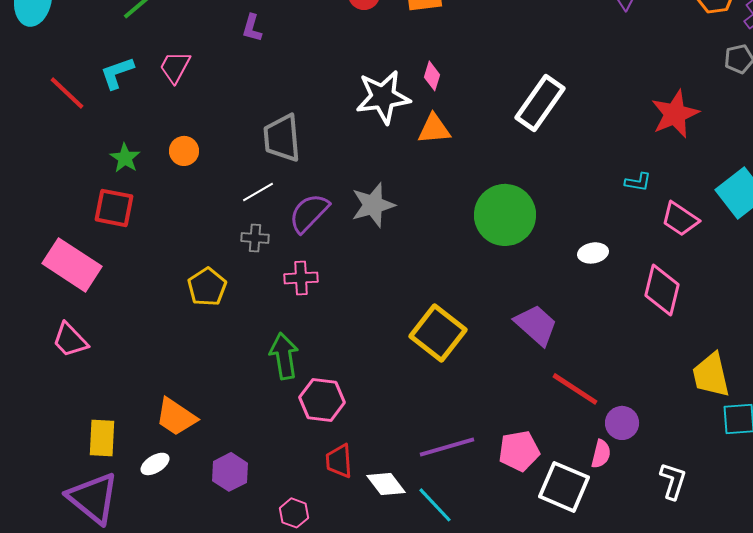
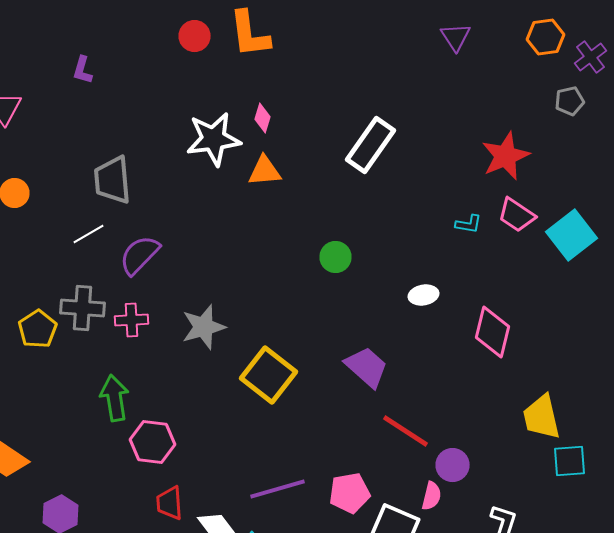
gray star: (373, 205) -> (204, 327), moved
green circle: (505, 215) -> (336, 257), size x0.5
pink trapezoid: (680, 219) -> (516, 215), moved
gray cross: (255, 238) -> (82, 308), moved, size x1.6

